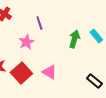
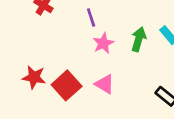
pink star: (26, 42) -> (103, 43), moved

